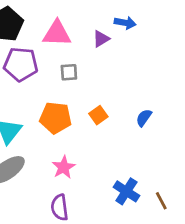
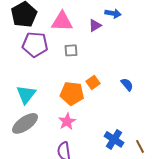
orange pentagon: (56, 118) -> (72, 93), moved
blue semicircle: (144, 118) -> (127, 84), turned 104

